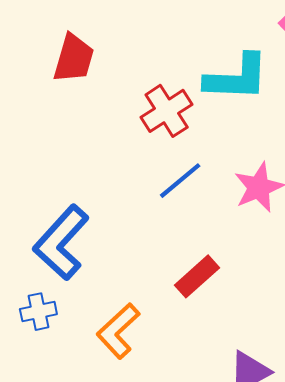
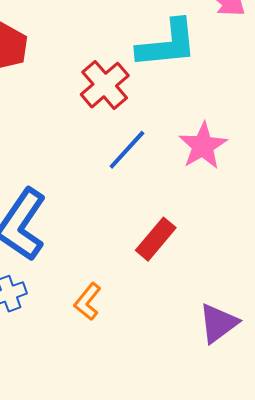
orange L-shape: (118, 331) -> (88, 302), size x0.7

